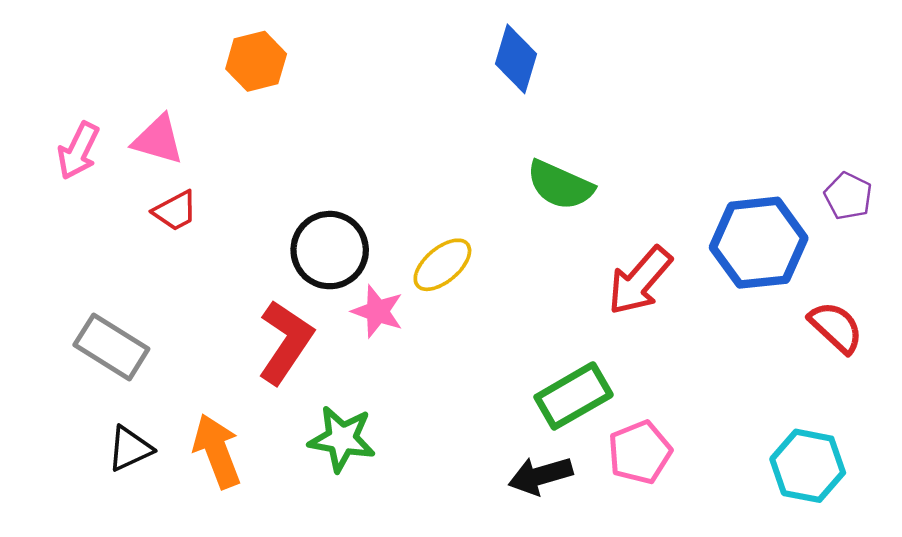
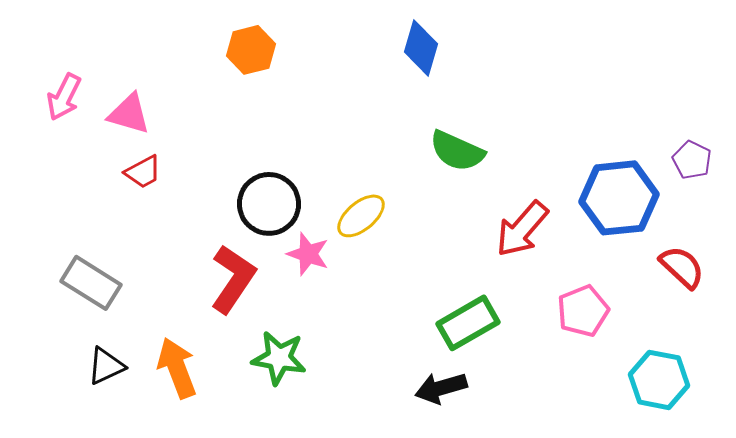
orange hexagon: (256, 61) -> (251, 50), moved
pink arrow: (78, 151) -> (64, 97), moved
pink pentagon: (640, 452) -> (583, 311), moved

